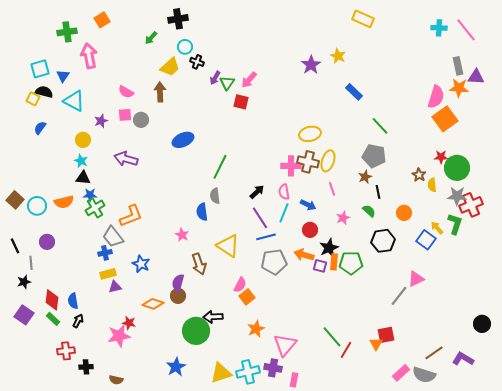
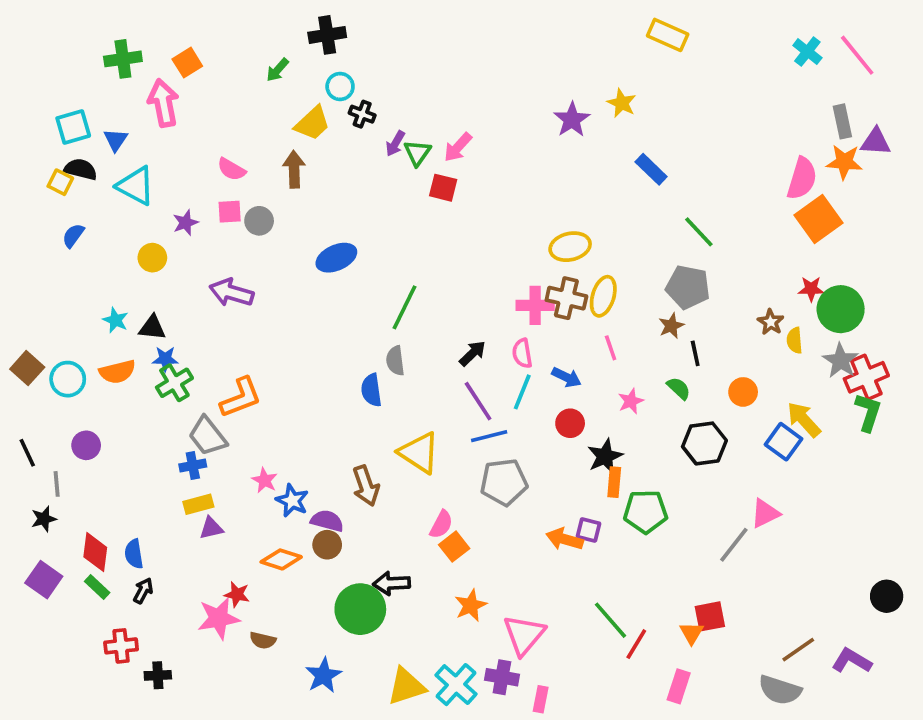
orange square: (102, 20) -> (187, 63), moved
cyan cross: (439, 28) -> (807, 52), turned 35
cyan star: (81, 161) -> (116, 320), moved
gray star: (457, 196) -> (841, 361), turned 30
green L-shape: (455, 224) -> (868, 412), moved
yellow arrow: (437, 228) -> (804, 420), size x1.5
pink star: (182, 235) -> (265, 480), moved
orange arrow: (304, 255) -> (565, 539), moved
green pentagon: (351, 263) -> (646, 512), moved
blue star: (141, 264) -> (292, 501), moved
purple square: (320, 266) -> (588, 530), moved
purple semicircle: (178, 283) -> (327, 521), turned 90
cyan cross: (248, 372) -> (456, 685), turned -35
pink rectangle: (401, 373) -> (679, 686), moved, turned -30
brown semicircle: (116, 380) -> (263, 640), moved

